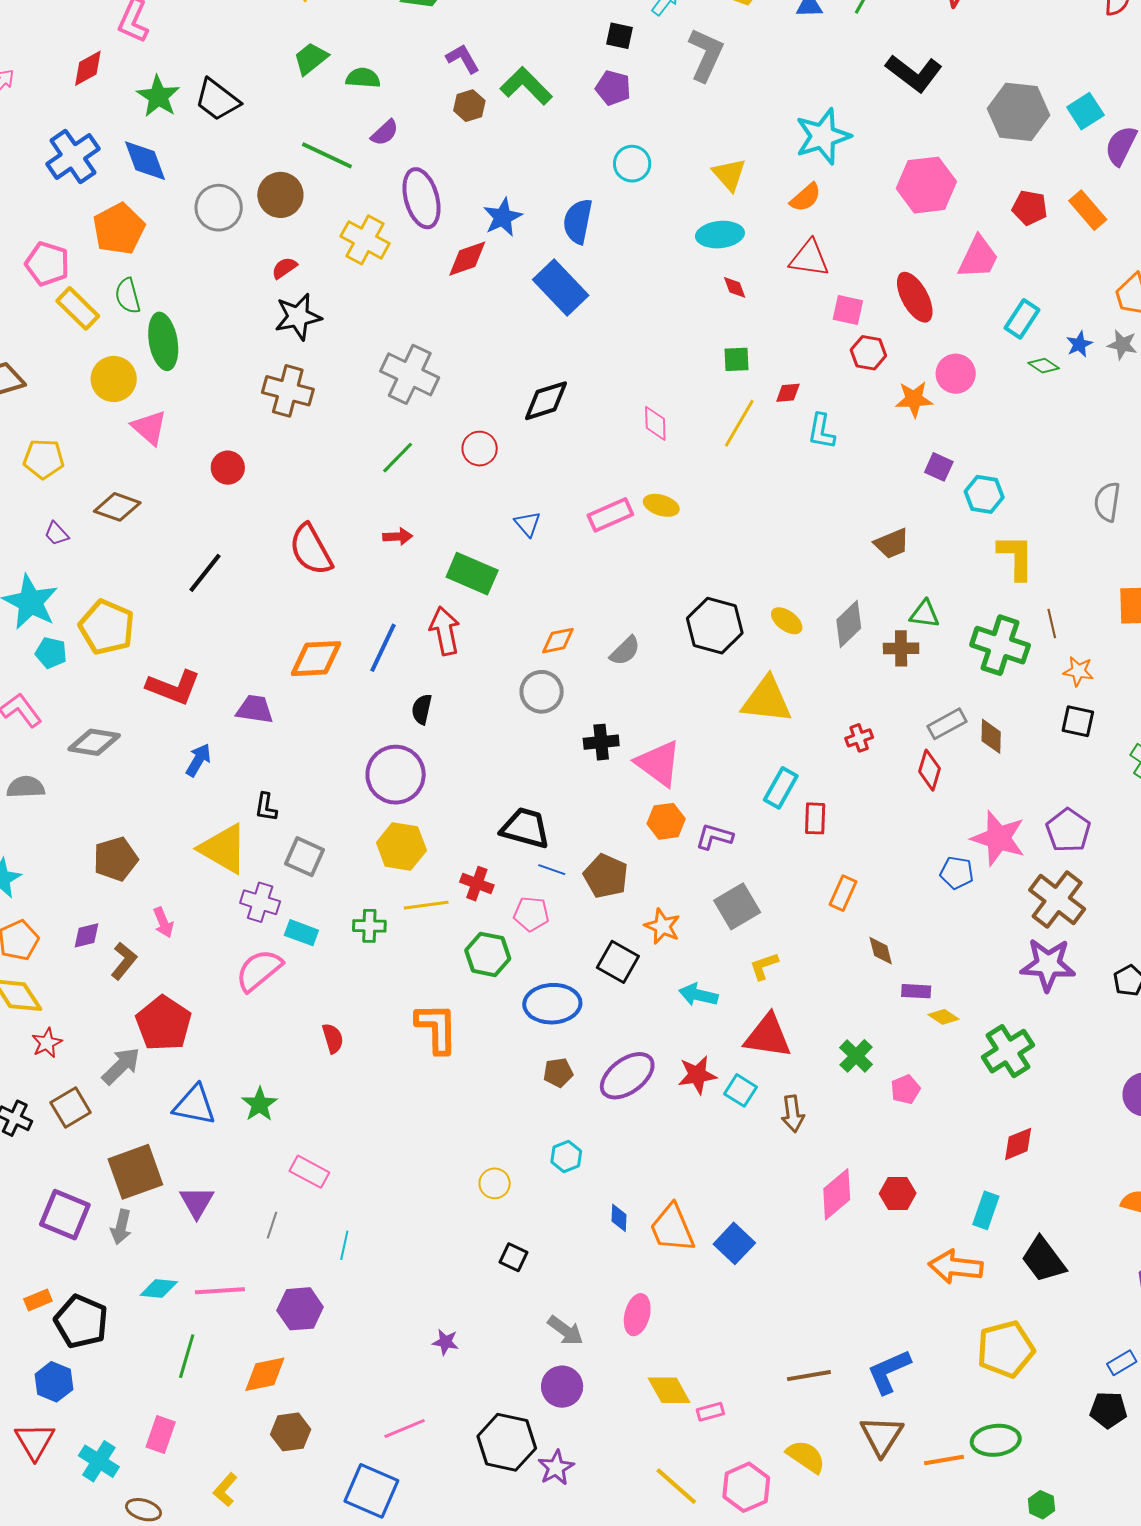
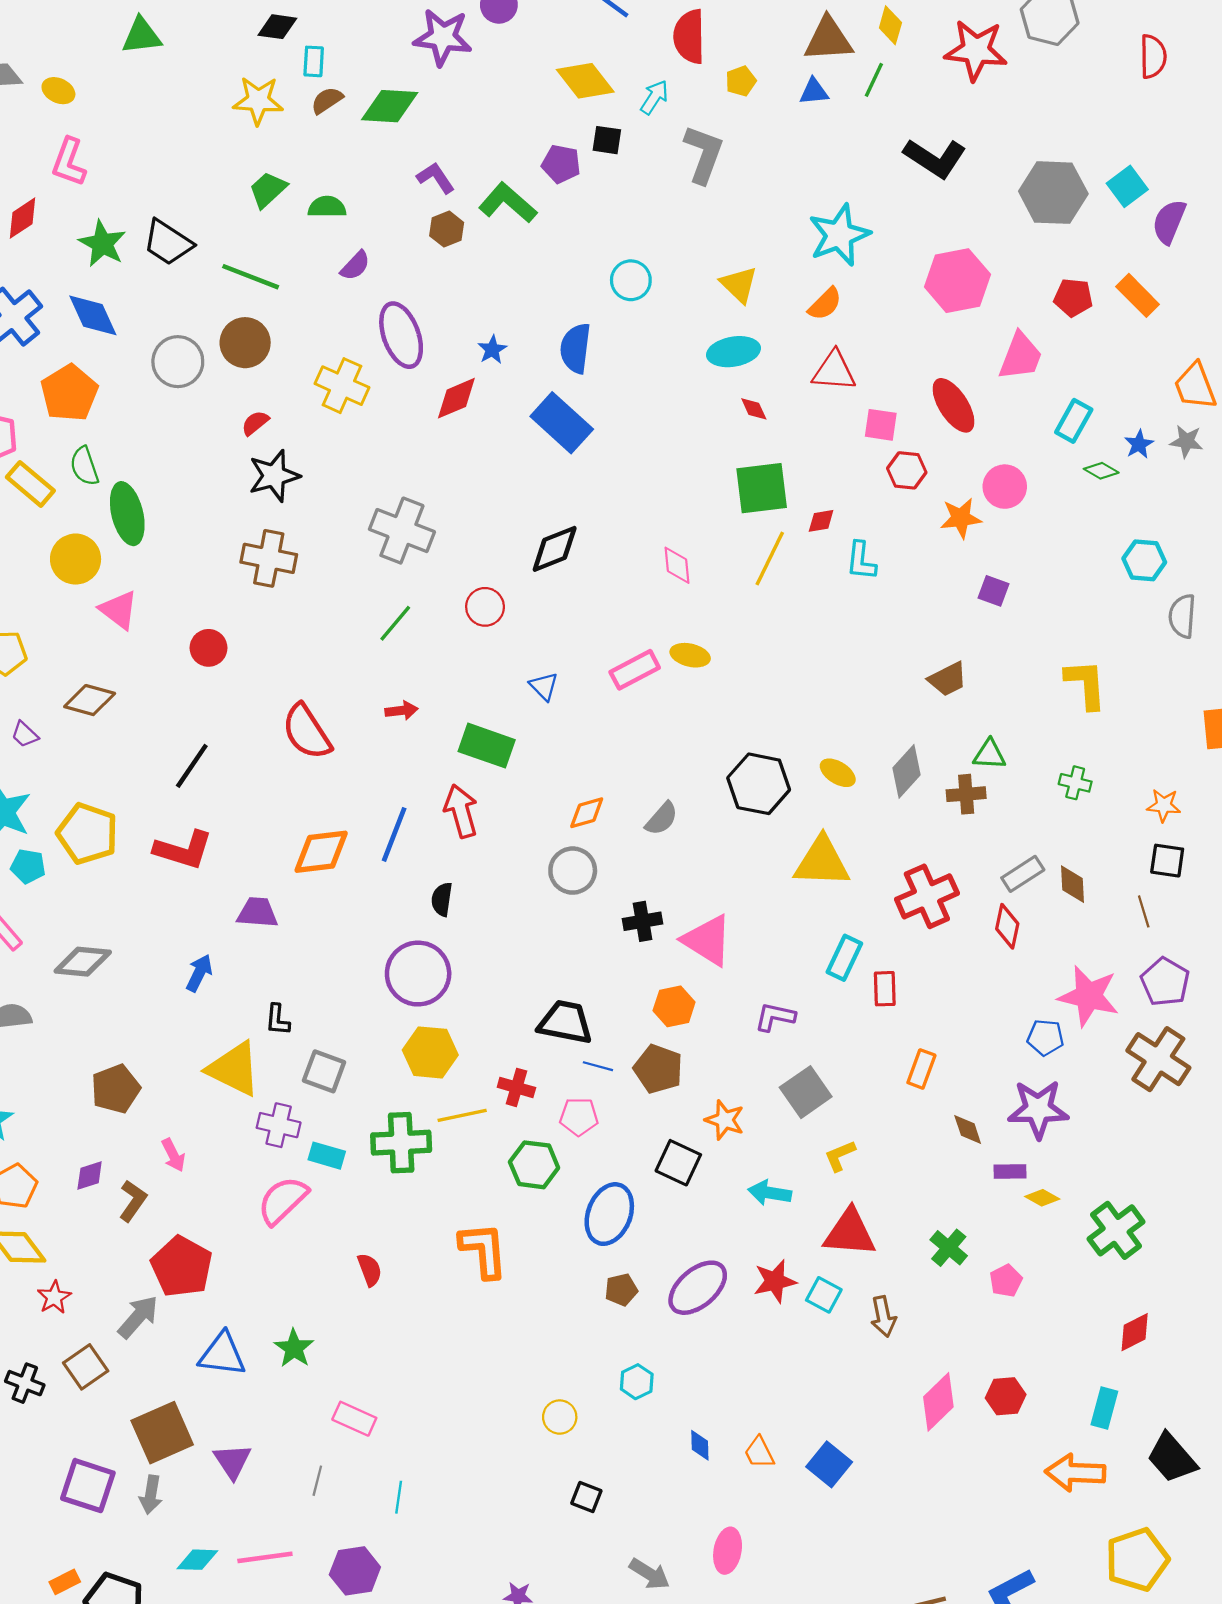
purple pentagon: (613, 88) -> (561, 164), moved
green line: (327, 155) -> (251, 277), moved
blue star: (503, 217) -> (492, 350), size x0.7
green square: (736, 359) -> (762, 488), size x1.8
cyan hexagon: (984, 494) -> (1144, 560), moved
brown line: (1052, 624) -> (1144, 911), moved
green cross: (1000, 645) -> (1075, 783), size x0.5
red L-shape: (173, 687) -> (183, 850), moved
red cross: (859, 738) -> (927, 896), size x2.0
orange hexagon: (666, 821) -> (674, 1006), moved
green cross: (369, 926) -> (401, 1143), size x1.6
purple star: (1048, 965) -> (1038, 1109), moved
blue ellipse: (552, 1004) -> (609, 1214), turned -62
orange trapezoid: (672, 1228) -> (759, 1452), size x0.6

